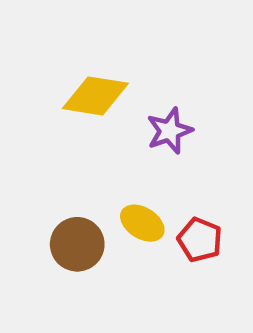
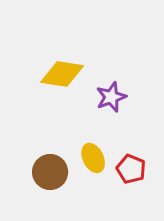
yellow ellipse: (142, 223) -> (93, 158), turned 32

